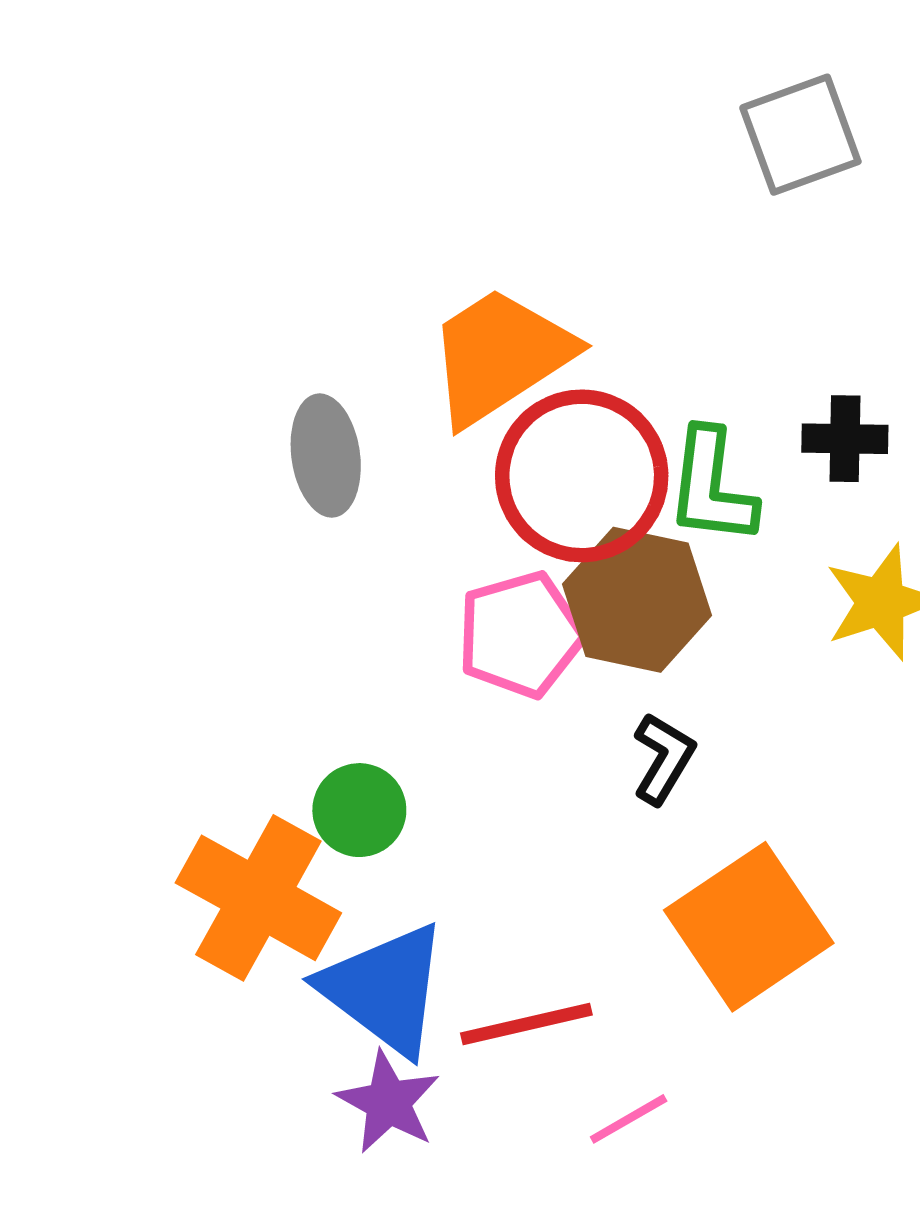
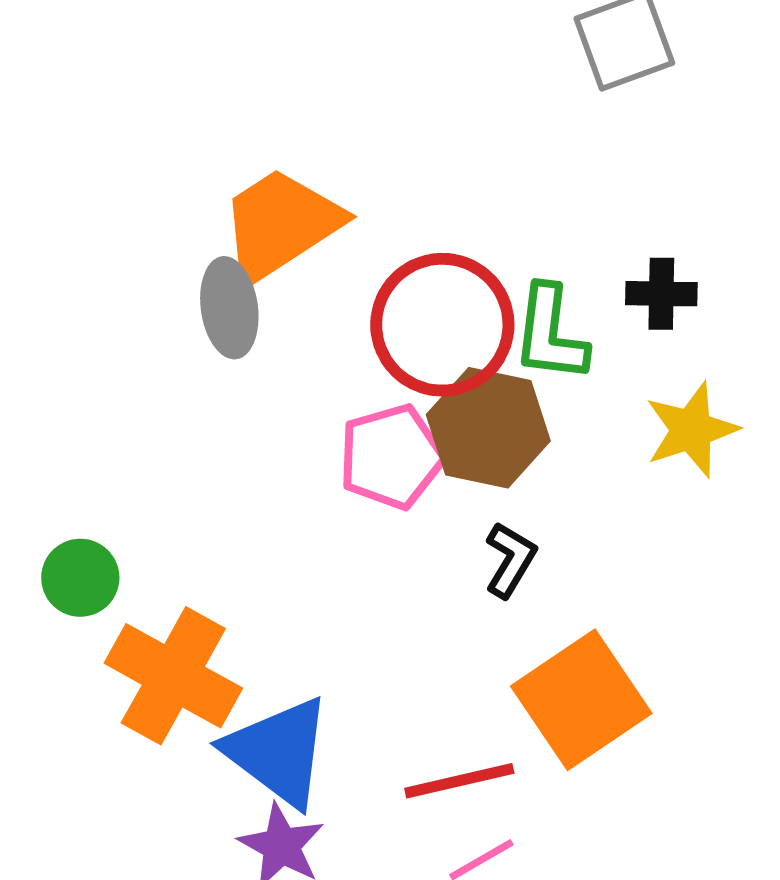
orange trapezoid: (500, 356) -> (280, 225), moved
green circle: (359, 810) -> (80, 578), moved
red line: (526, 1024) -> (459, 781), moved

